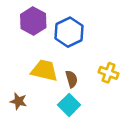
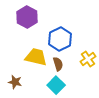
blue hexagon: (69, 32) -> (60, 39), moved
yellow cross: (109, 73) -> (88, 59), turned 35

